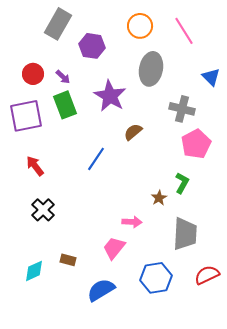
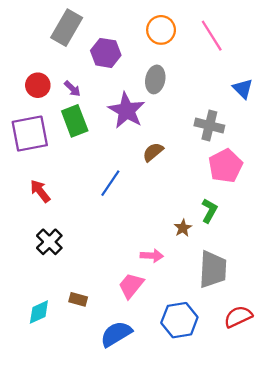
gray ellipse: (151, 69) -> (155, 79), moved, size x0.7

